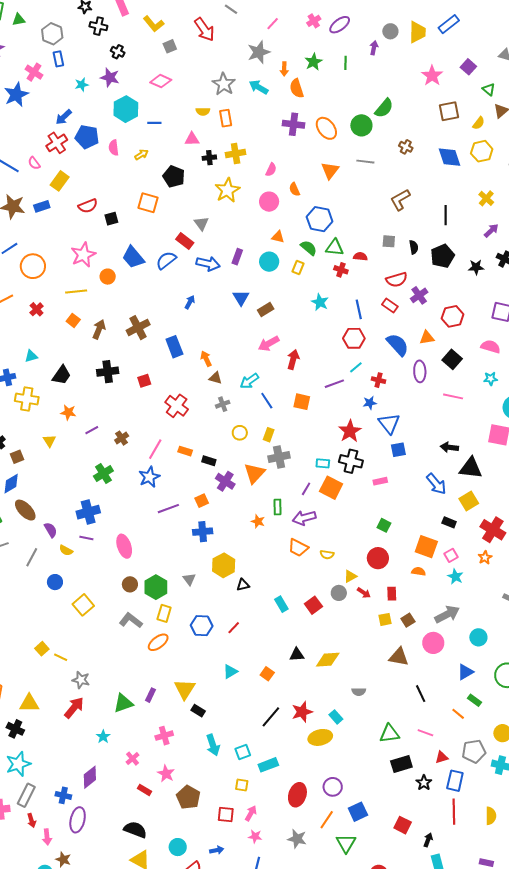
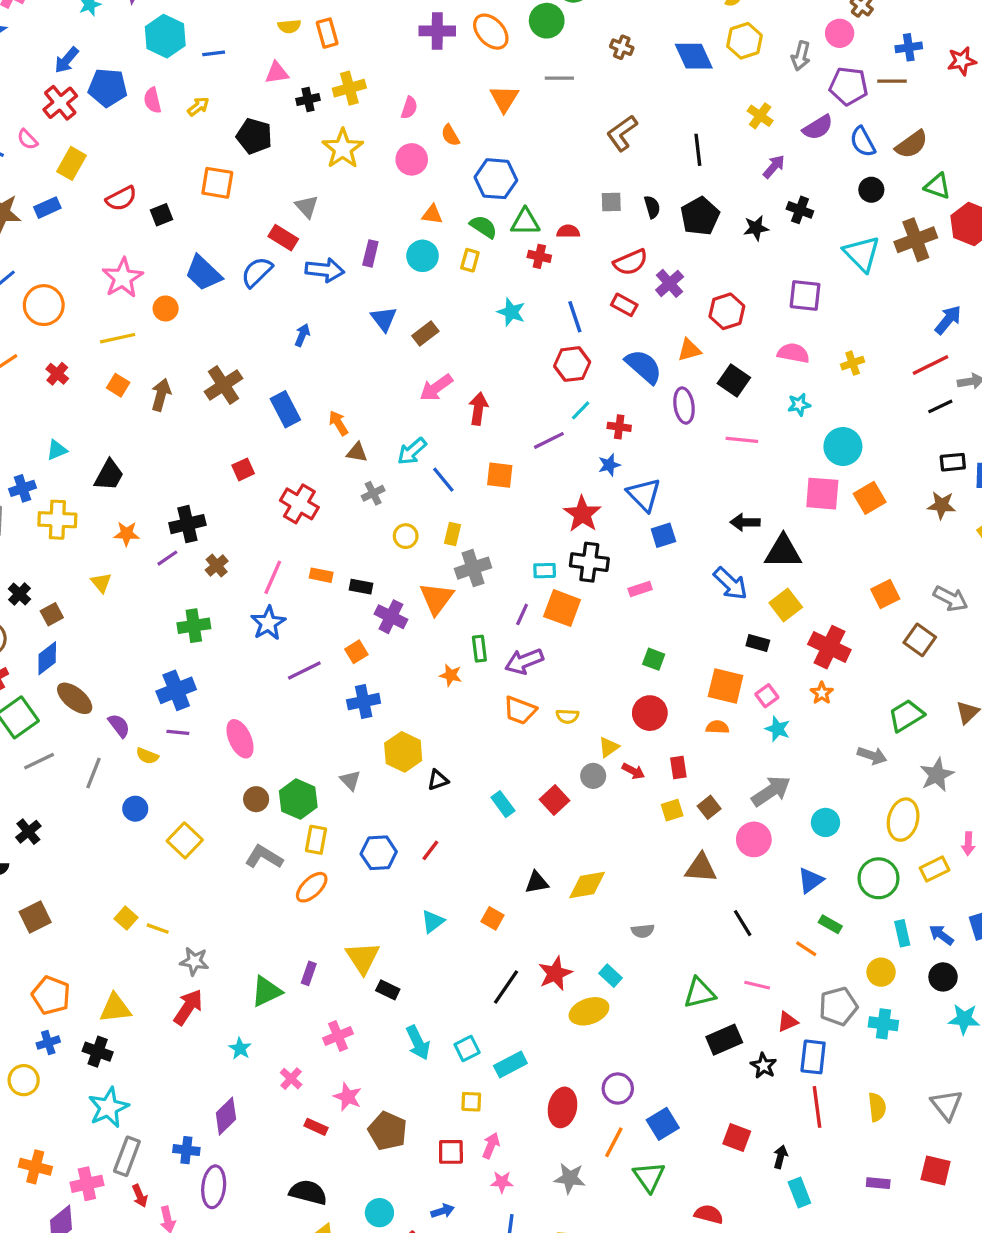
black cross: (108, 372) -> (187, 524), moved
green cross: (103, 473) -> (194, 626), turned 30

